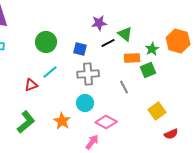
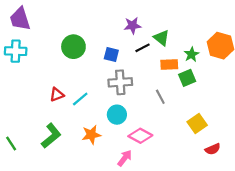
cyan line: (50, 72) -> (80, 99), moved
orange star: (62, 121) -> (91, 135), turned 30

